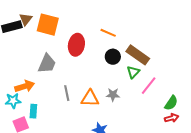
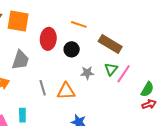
black circle: (113, 57) -> (72, 49), moved
green triangle: (133, 72) -> (111, 69), moved
gray star: (113, 95) -> (87, 73), moved
cyan rectangle: (33, 111) -> (22, 115), moved

